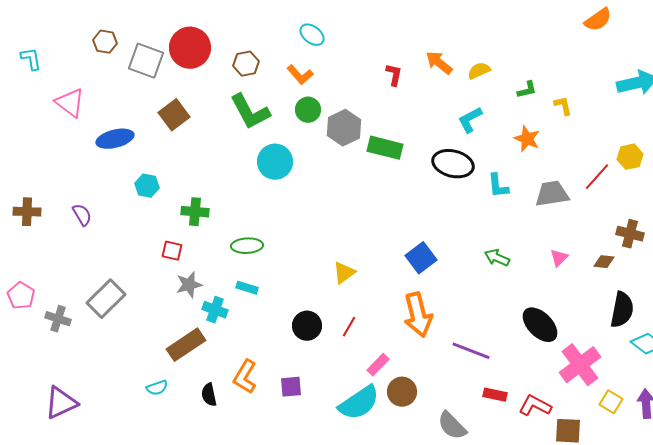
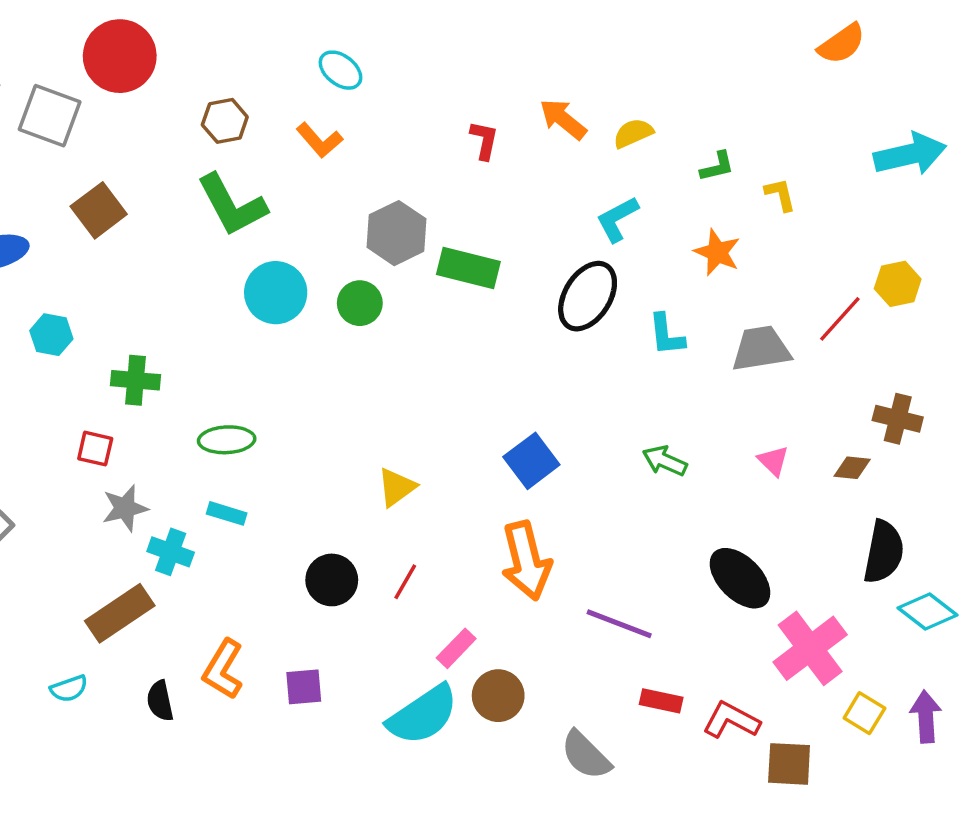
red circle: (190, 48) -> (120, 56), moved
green circle: (308, 110) -> (360, 303), moved
black ellipse: (453, 164) -> (588, 296), turned -72
pink triangle: (559, 258) -> (773, 461), turned -30

